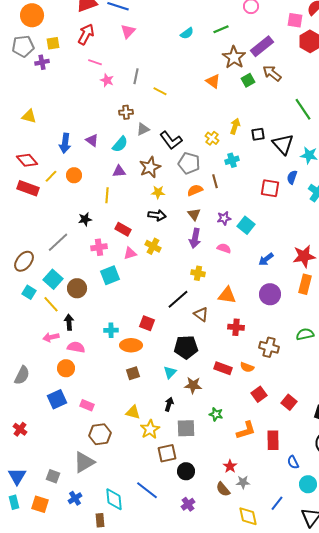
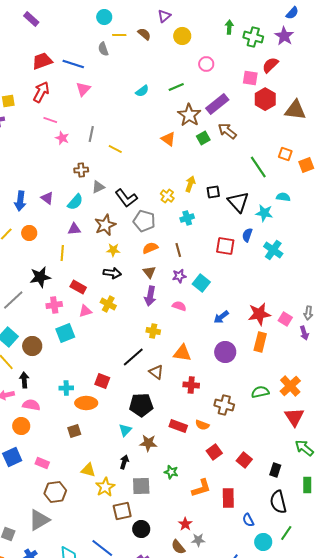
brown line: (215, 181) -> (178, 250), moved
black star: (85, 219) -> (40, 277), size x1.5
brown square: (133, 373) -> (74, 431), moved

